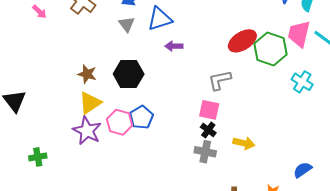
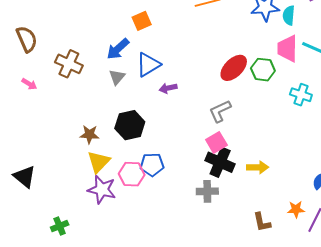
gray triangle: (127, 24) -> (117, 77), turned 30
green hexagon: (271, 49) -> (263, 70), size x0.7
pink square: (209, 110) -> (216, 142), turned -30
blue pentagon: (141, 117) -> (152, 165), turned -30
black cross: (208, 130) -> (220, 162), size x1.8
gray cross: (205, 152) -> (207, 191), moved

